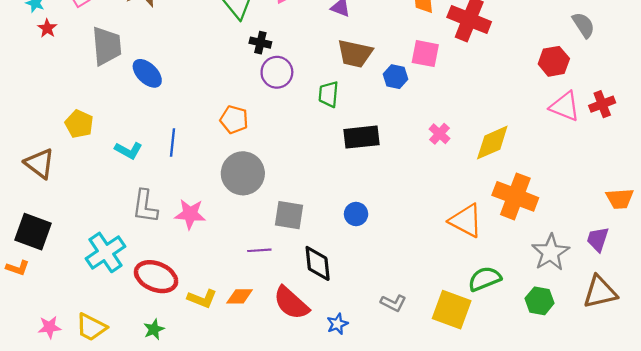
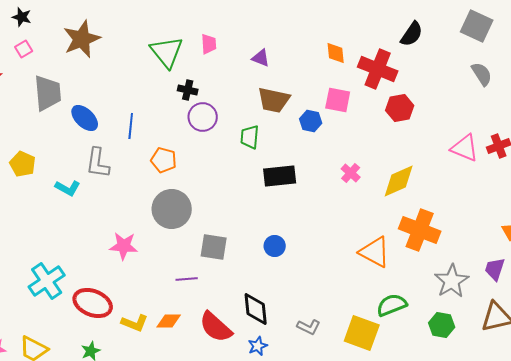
red hexagon: (554, 61) -> (400, 108), moved
blue line: (173, 143) -> (131, 126), moved
gray L-shape: (145, 206) -> (98, 163), moved
black diamond: (318, 263) -> (256, 309), moved

